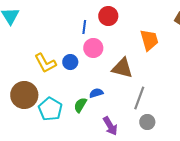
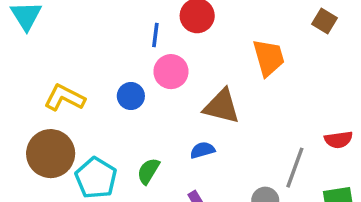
yellow L-shape: (45, 63) -> (65, 98), moved, turned 145
blue semicircle: (96, 93) -> (202, 150), moved
gray line: (139, 98) -> (295, 168), moved

